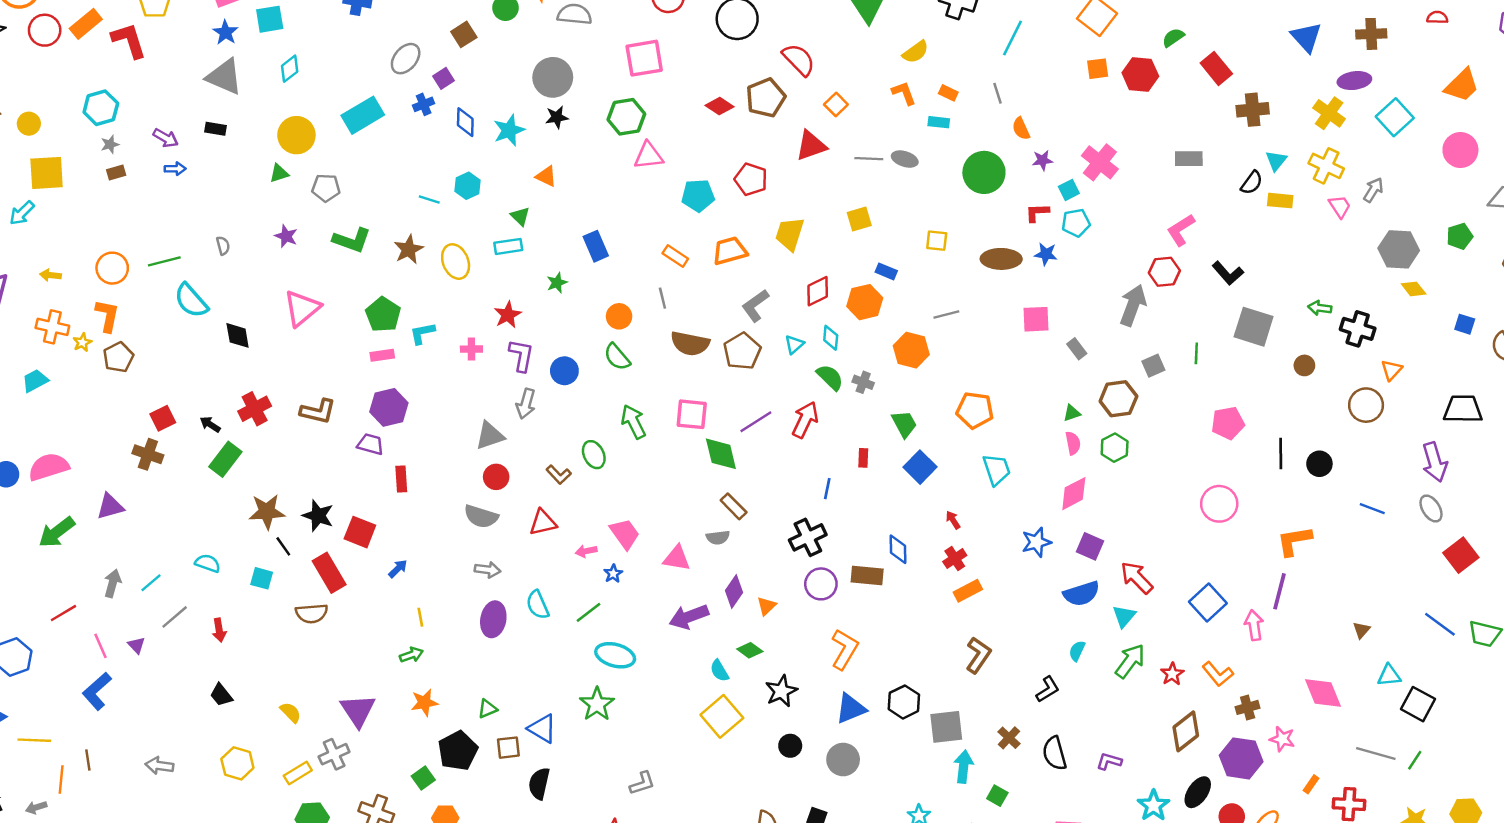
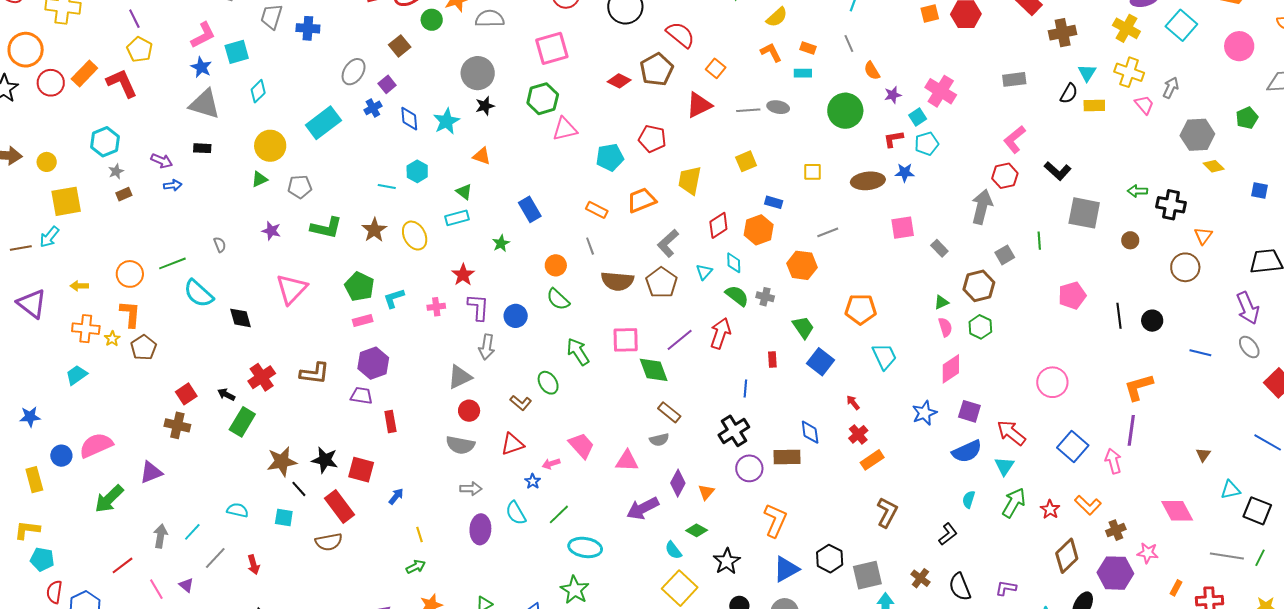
pink circle: (1219, 504) -> (1052, 382), moved
blue star: (613, 574) -> (533, 481), moved

